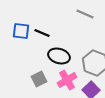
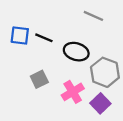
black ellipse: (59, 56) -> (76, 52), moved
gray square: (39, 79) -> (39, 79), moved

